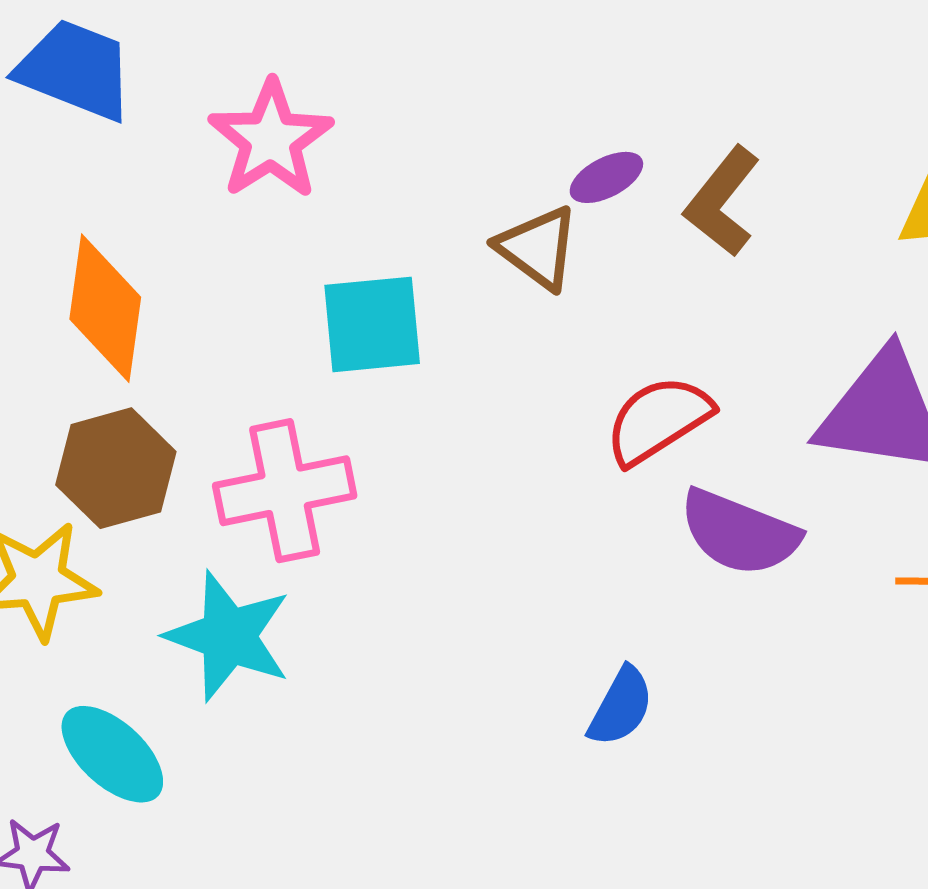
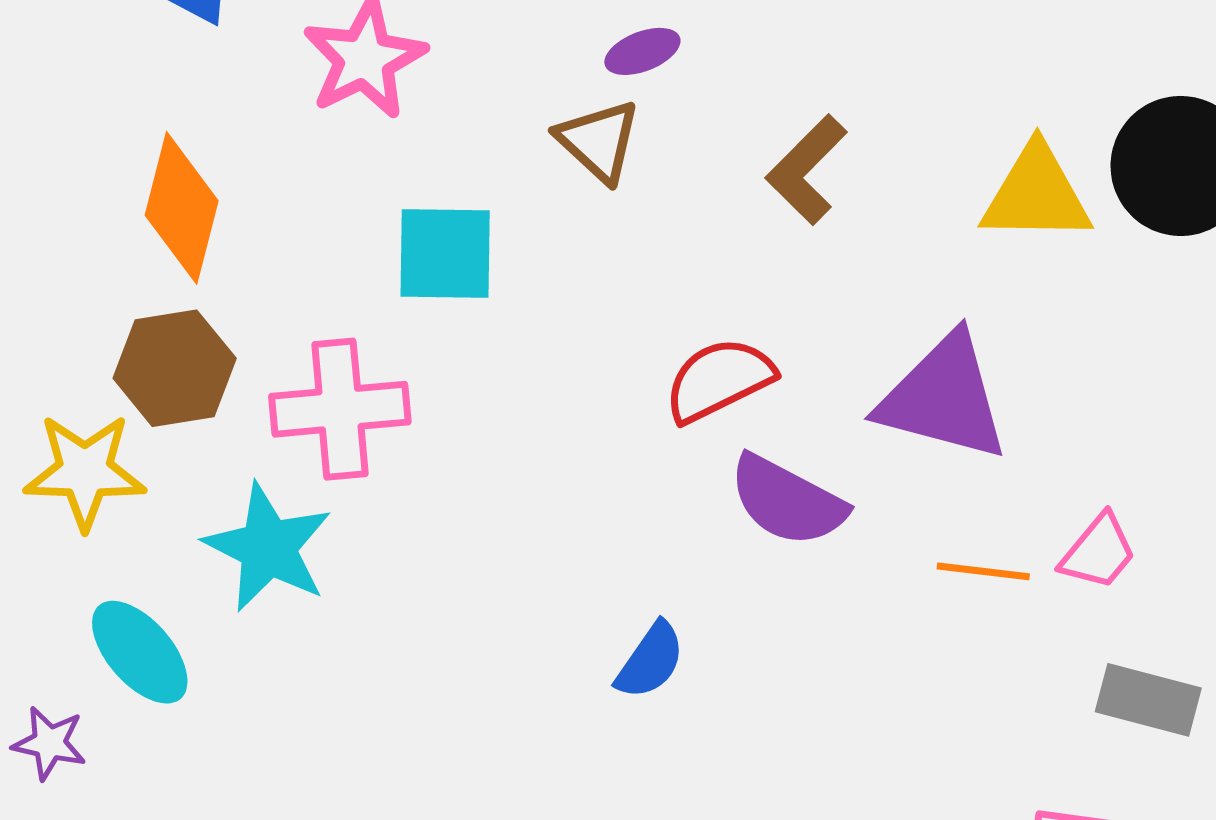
purple ellipse: (606, 177) -> (642, 51), moved
brown triangle: (538, 248) -> (599, 141), moved

